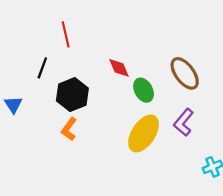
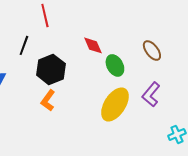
brown ellipse: (185, 73) -> (152, 50), size x0.7

